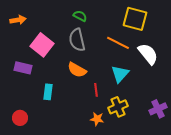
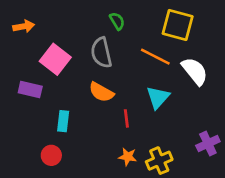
green semicircle: (80, 16) -> (117, 21), moved, turned 32
yellow cross: (118, 107) -> (159, 161), moved
red circle: (20, 118) -> (51, 155), moved

